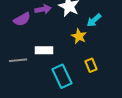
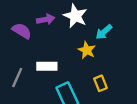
purple semicircle: (22, 19) -> (22, 31), turned -120
gray line: (18, 60) -> (17, 78), turned -60

